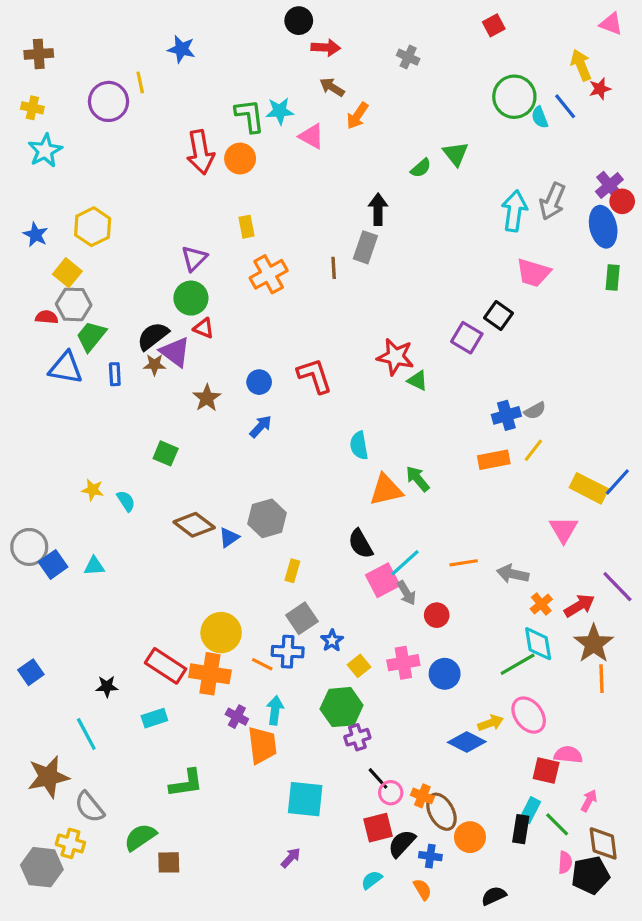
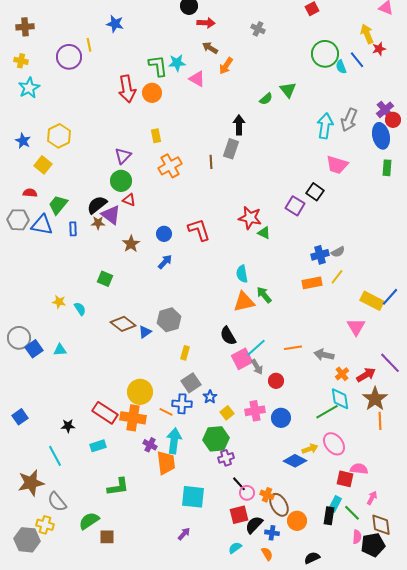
gray hexagon: (74, 304) -> (18, 220), moved
cyan semicircle: (359, 446) -> (242, 274), moved
cyan arrow: (275, 710) -> (174, 441), size x1.4

